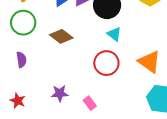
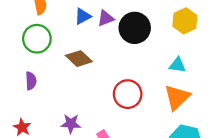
cyan triangle: (114, 34) -> (177, 65), moved, turned -35
orange triangle: (149, 62) -> (177, 97), turned 35

